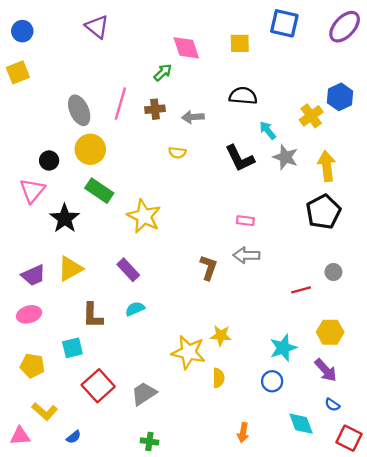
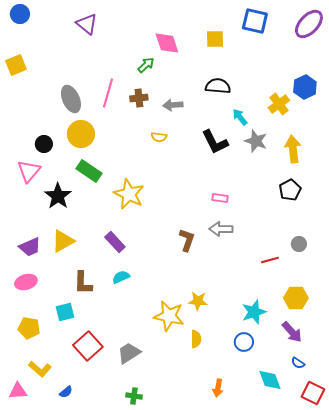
blue circle: (22, 31) -> (20, 14), moved
black pentagon: (323, 212) -> (290, 190), size x0.7

